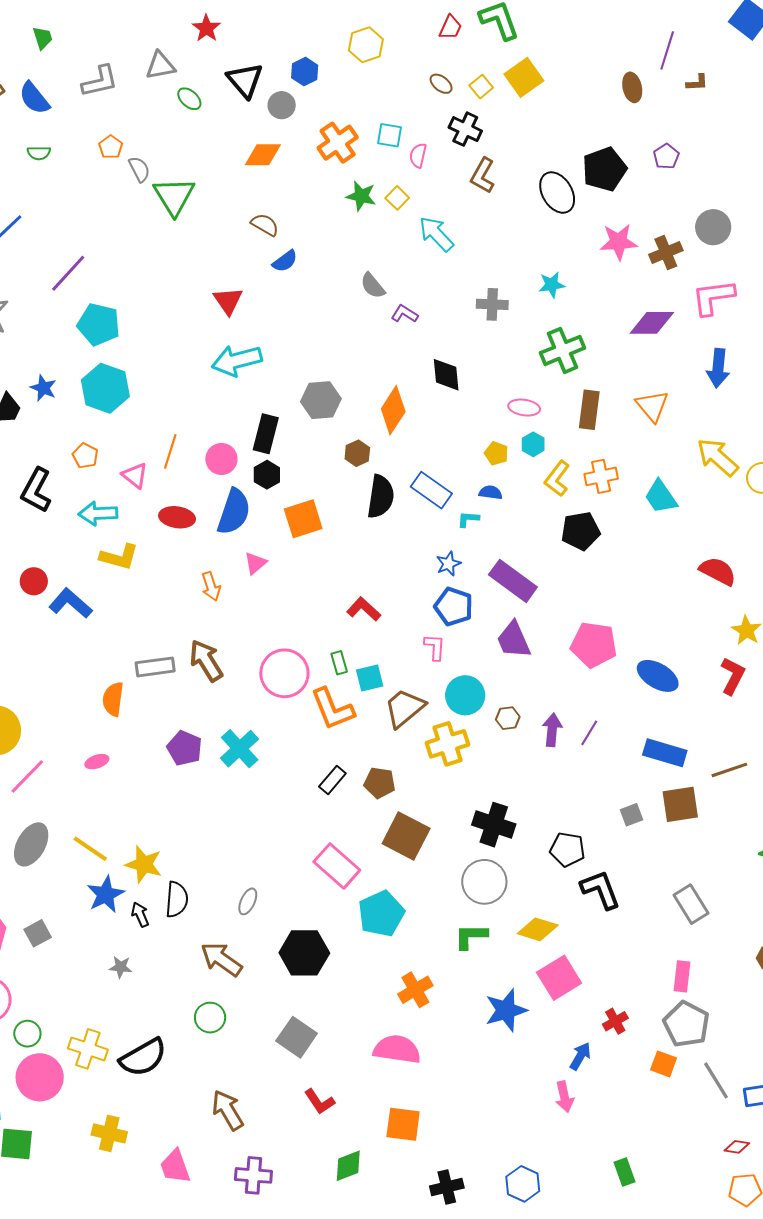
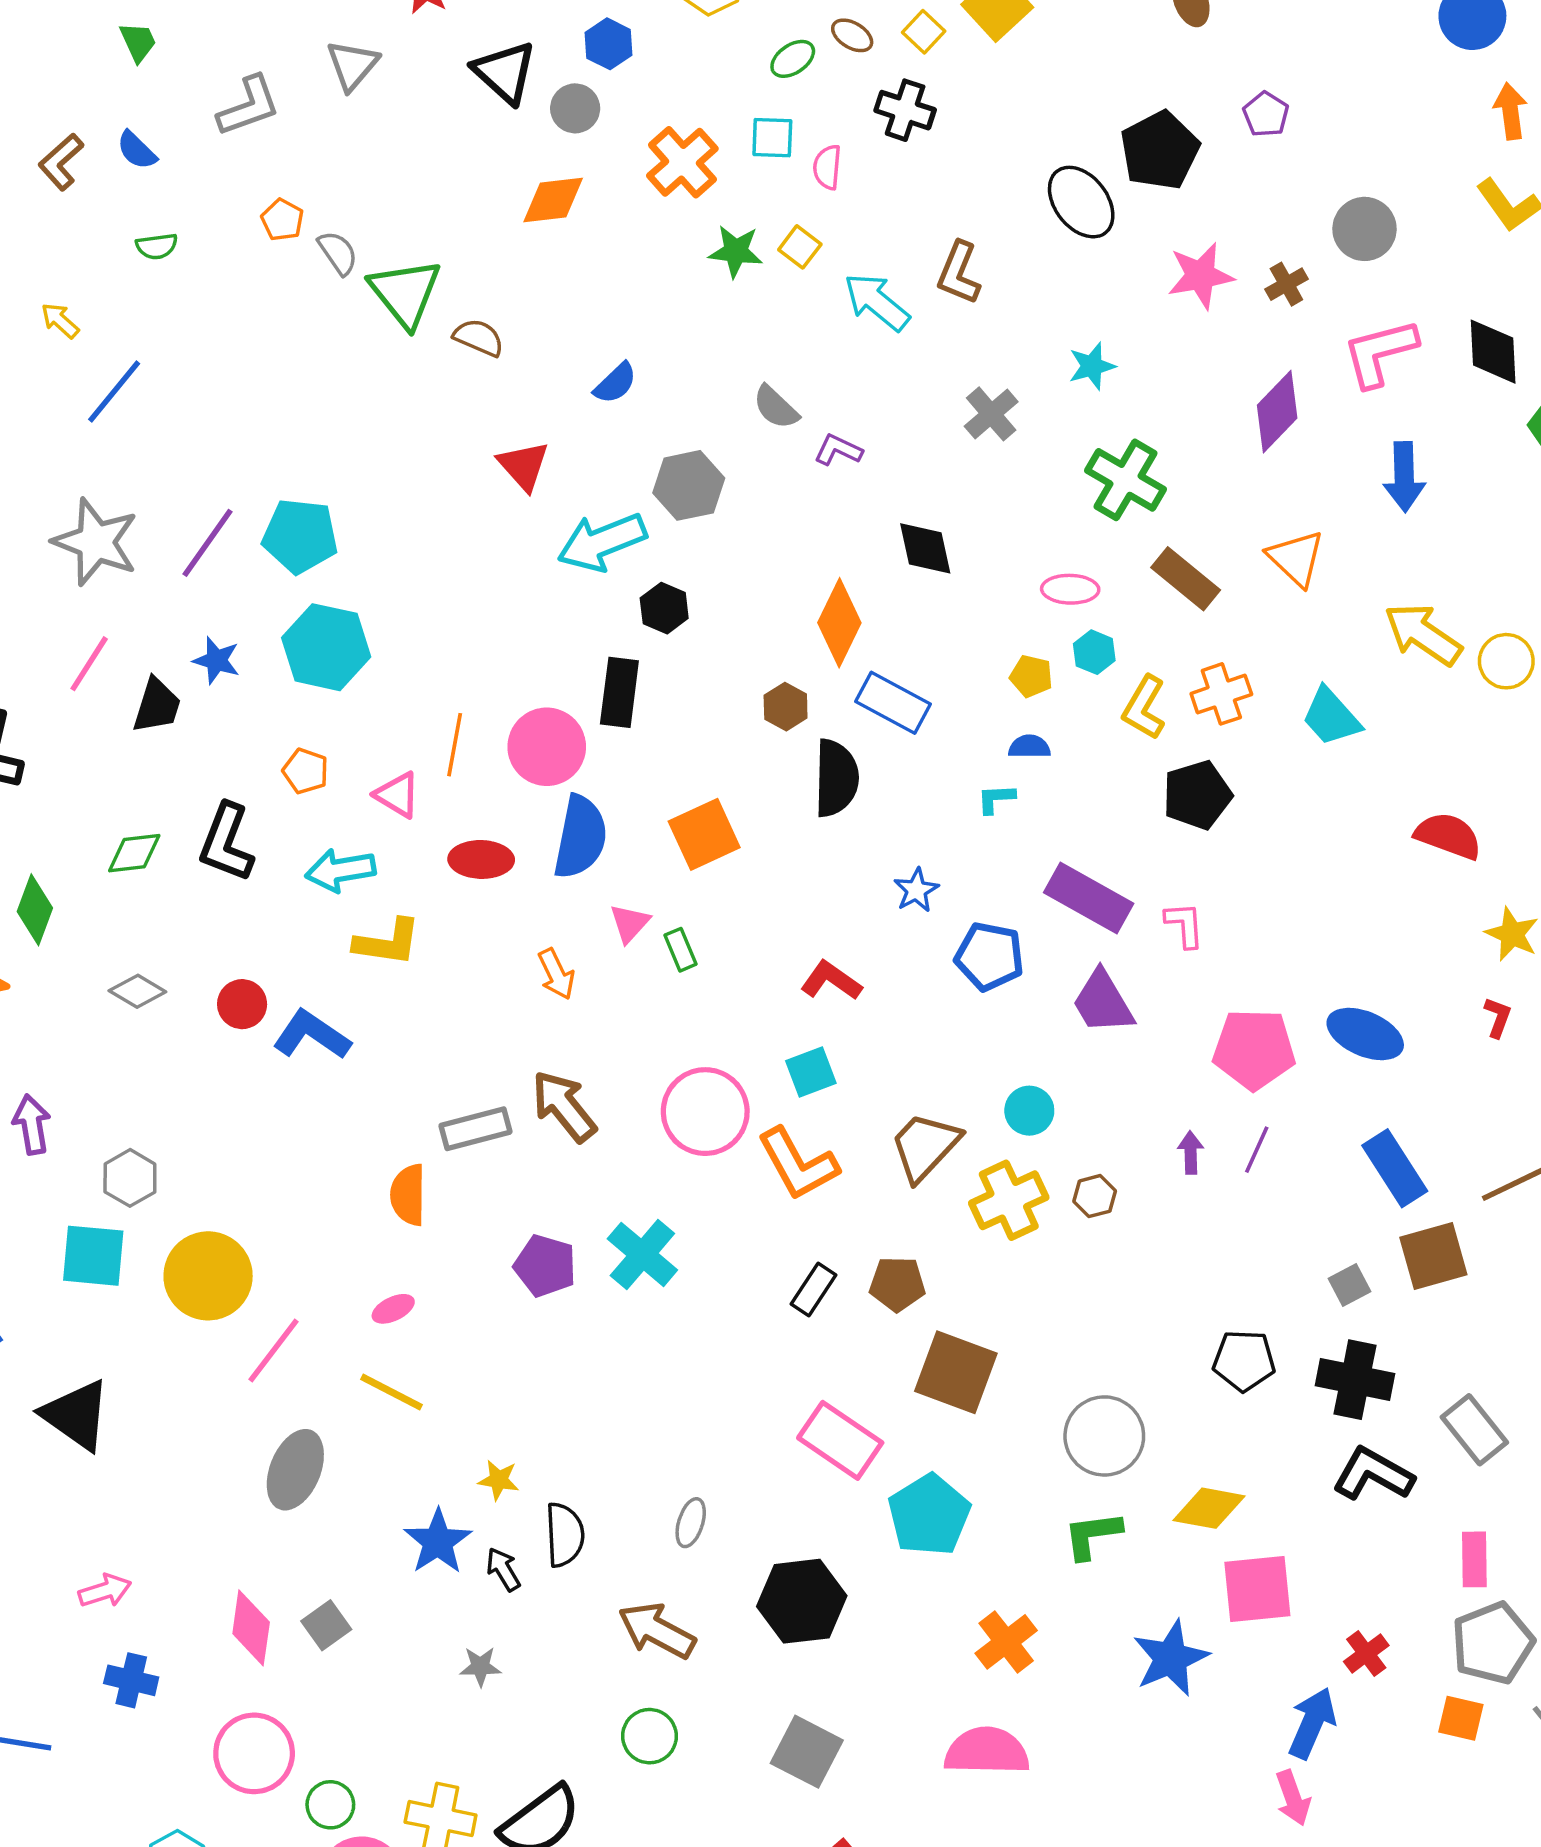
gray triangle: (160, 66) -> (352, 65), turned -32
blue semicircle: (34, 98) -> (137, 150), size x0.7
green ellipse: (189, 99) -> (793, 59), moved, turned -70
brown L-shape: (483, 176) -> (959, 273), moved
brown semicircle: (265, 225) -> (479, 337), moved
brown cross: (666, 253) -> (1286, 284), size x0.7
purple line: (68, 273) -> (208, 543), moved
gray cross: (492, 304) -> (991, 414), turned -36
purple diamond: (652, 323) -> (1277, 412), turned -39
green cross: (563, 350) -> (1126, 480), turned -30
cyan arrow: (237, 361) -> (602, 542), moved
gray hexagon: (321, 400) -> (689, 485), moved
brown rectangle: (589, 410) -> (1186, 579), turned -51
pink circle: (221, 459) -> (547, 747), size x1.4
black hexagon: (267, 475) -> (664, 608), moved
blue rectangle: (431, 490) -> (893, 703), moved
blue star: (448, 564) -> (916, 890), moved
pink pentagon: (594, 645) -> (1254, 1049), moved
pink L-shape: (435, 647) -> (1185, 925), moved
green rectangle: (339, 663) -> (680, 950), moved
red L-shape: (733, 676) -> (1498, 1017), size x0.6
cyan square: (370, 678) -> (811, 1072), moved
cyan circle: (465, 695) -> (1029, 1111), size x0.7
brown hexagon: (508, 718) -> (1095, 1196), moved
purple arrow: (552, 730) -> (1191, 1153), size x0.7
blue rectangle: (665, 753) -> (1395, 1168), turned 48
black cross: (494, 825) -> (1355, 1380), moved
yellow line: (90, 849) -> (391, 1392), moved
yellow star: (144, 864) -> (499, 1480), size x0.6
black L-shape: (601, 890) -> (1373, 1474), moved, turned -33
pink square: (559, 978) -> (1257, 1589), turned 33
gray pentagon: (686, 1024) -> (1493, 1643), turned 30
blue arrow: (580, 1056) -> (1312, 1723), size x1.4

